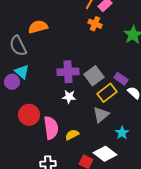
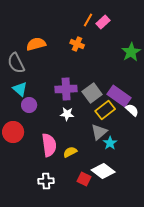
orange cross: (95, 24) -> (77, 44), moved
purple rectangle: (121, 79) -> (119, 96), size x1.6
purple circle: (12, 82) -> (29, 105), moved
red circle: (29, 115) -> (13, 132), moved
cyan star: (122, 133) -> (110, 143), moved

